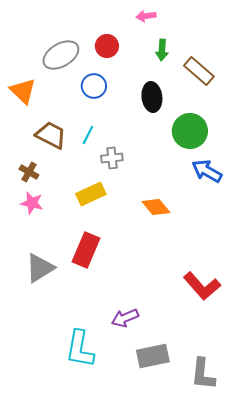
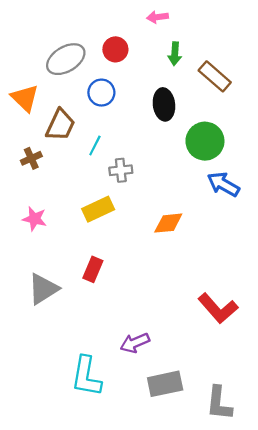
brown trapezoid: (51, 135) -> (60, 125), moved, turned 88
brown cross: (29, 172) -> (31, 158), moved, turned 36
orange diamond: (156, 207) -> (168, 223), turned -56
red rectangle: (86, 250) -> (93, 269), size x0.7

